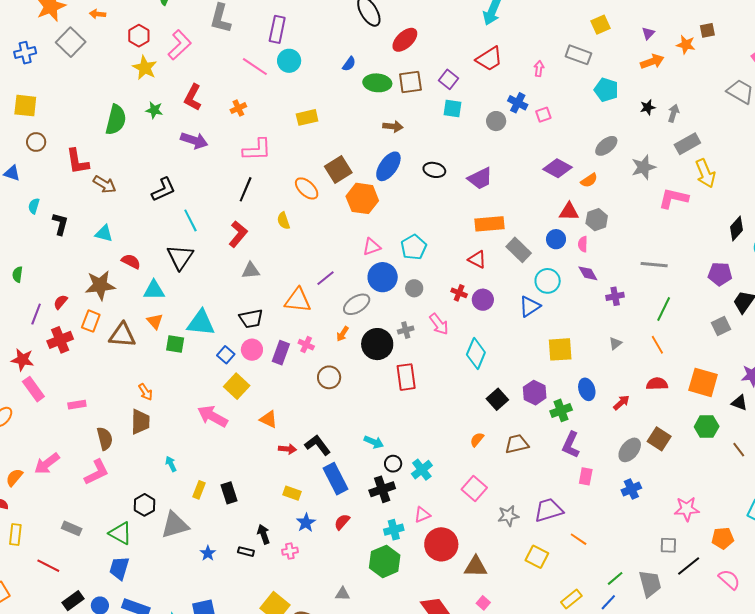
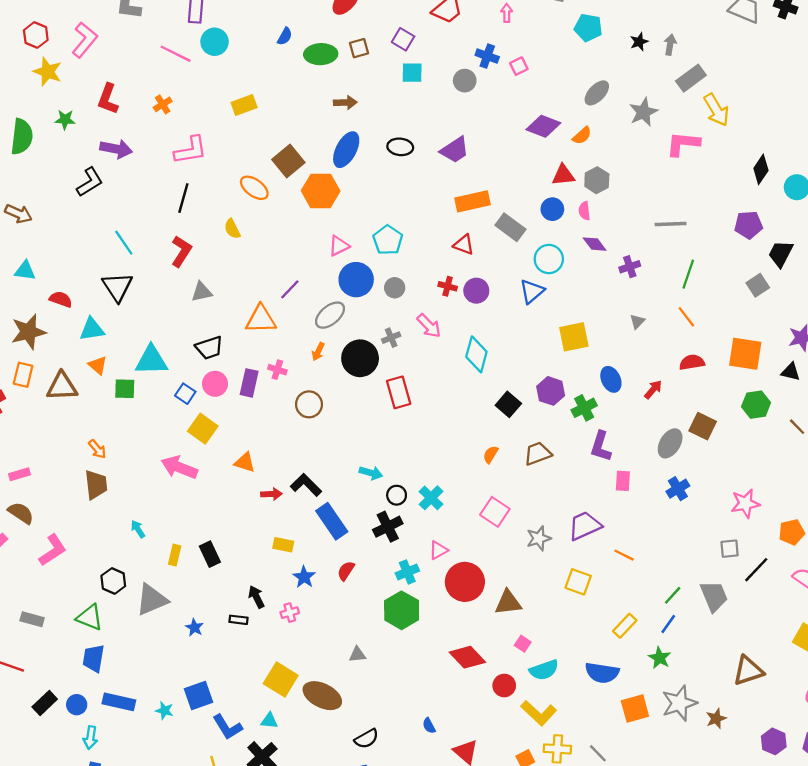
brown square: (410, 82) -> (359, 48), size x0.7
black L-shape: (163, 189) -> (90, 182), moved
brown semicircle: (105, 439) -> (21, 513), moved, turned -35

